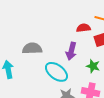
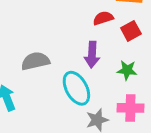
cyan ellipse: (56, 72) -> (76, 88), turned 35

